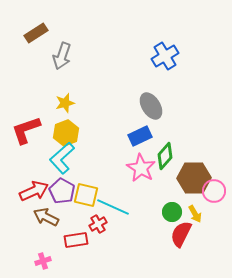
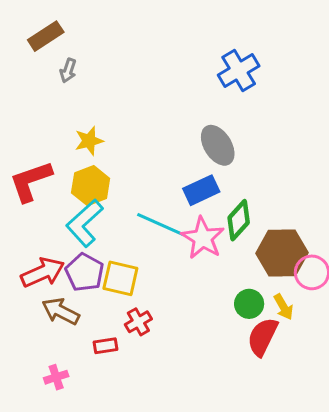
gray arrow: (62, 56) -> (68, 70), moved, size x0.6
cyan line: (113, 207) -> (161, 225), moved
red rectangle: (76, 240) -> (105, 346), size x0.7

